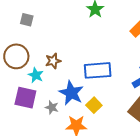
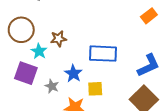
blue star: (71, 93) -> (73, 74), size x0.7
yellow square: (94, 105) -> (95, 89), turned 35

